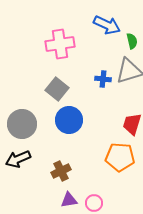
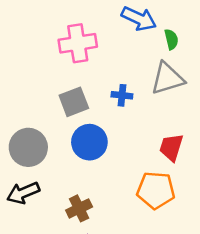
blue cross: (103, 79) -> (122, 95), moved
gray square: (57, 89) -> (74, 102), turned 30

